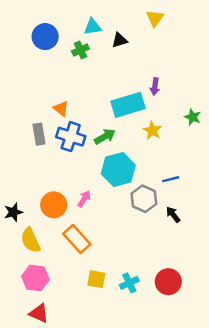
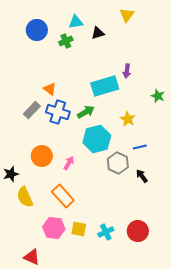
yellow star: (152, 130) -> (128, 119), moved
gray rectangle: (39, 134) -> (32, 110), turned 54
orange circle: (54, 205) -> (42, 156), moved
pink hexagon: (35, 278) -> (54, 228), moved

